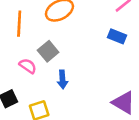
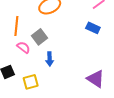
orange line: (19, 24) -> (16, 26), moved

